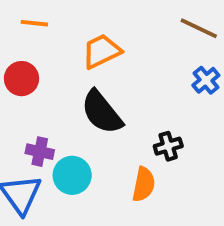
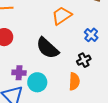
orange trapezoid: (102, 51) -> (62, 16), moved
blue cross: (206, 80) -> (91, 35), moved

